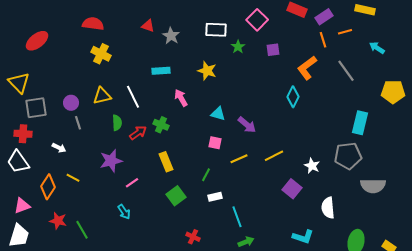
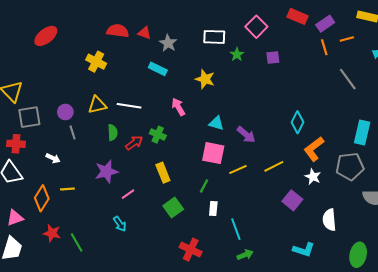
red semicircle: (93, 24) -> (118, 31), moved
red ellipse: (37, 41) -> (46, 36), moved
orange L-shape: (307, 68) -> (314, 149), moved
cyan rectangle: (161, 71) -> (158, 69), moved, turned 30
white line: (133, 97) -> (129, 106), turned -55
cyan diamond: (293, 97) -> (297, 122), moved
pink square: (215, 143) -> (213, 153), size x1.6
yellow line: (73, 178) -> (67, 189), turned -32
white rectangle: (215, 197) -> (213, 209), turned -72
red cross: (193, 237) -> (191, 250), size x1.5

